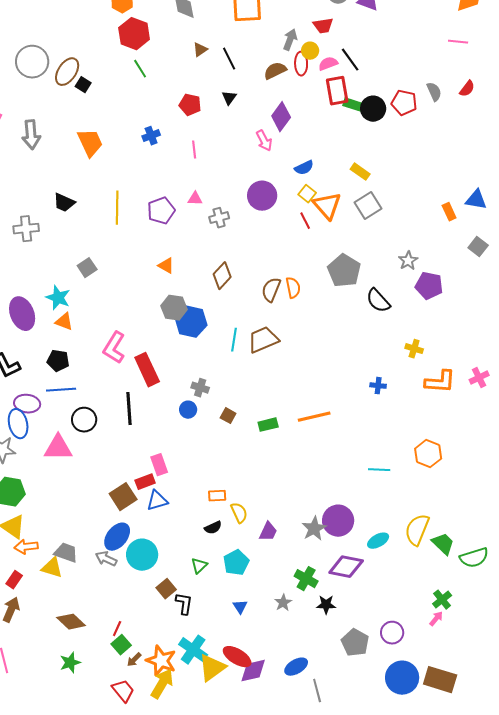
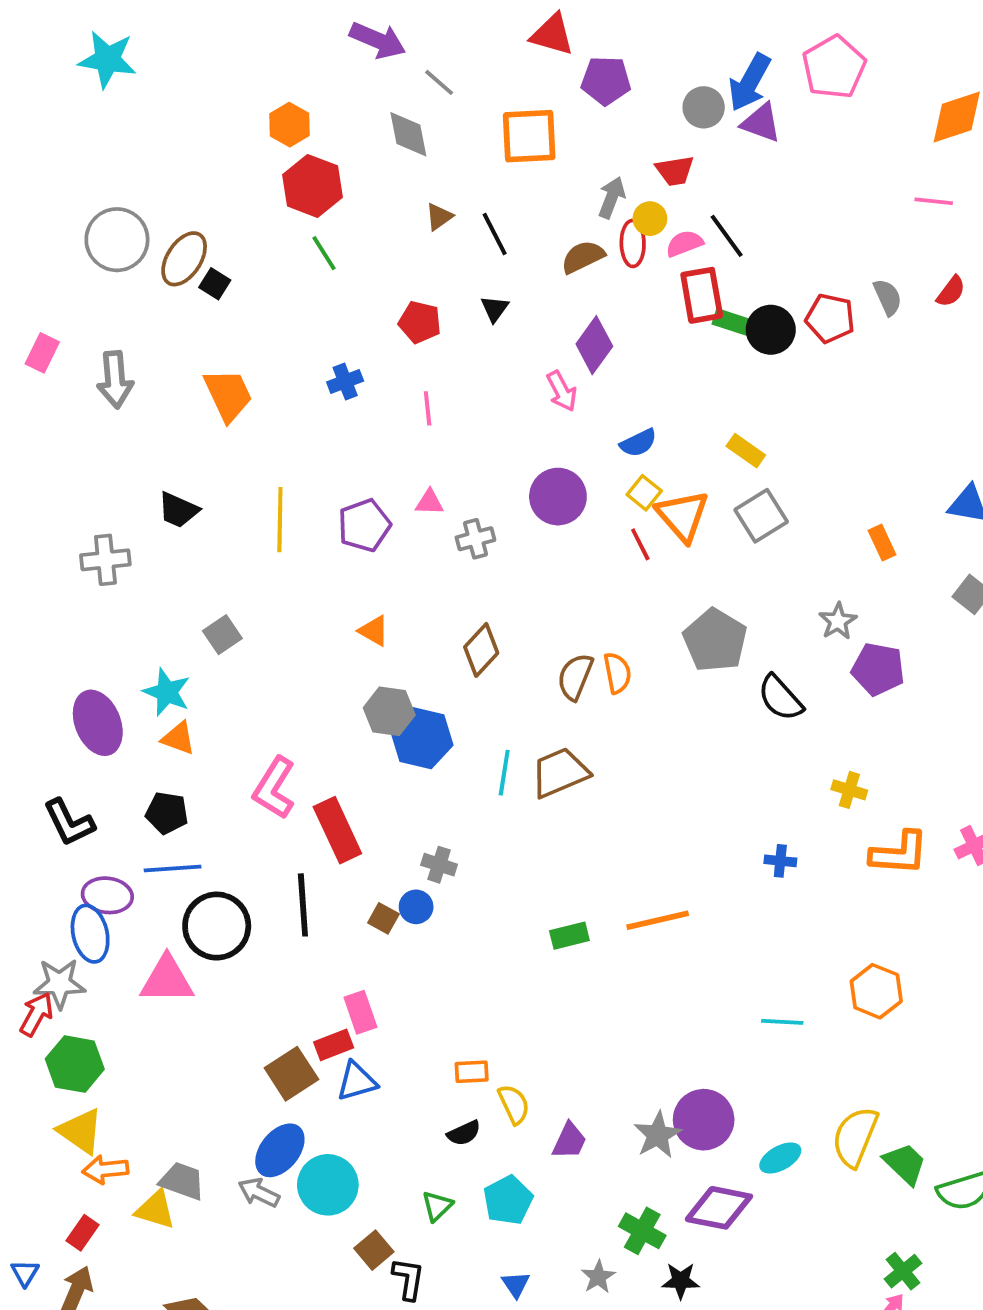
orange rectangle: (449, 212) -> (882, 543), moved
brown square: (228, 416) -> (383, 918), moved
black circle: (84, 420) -> (217, 926), size x1.4

